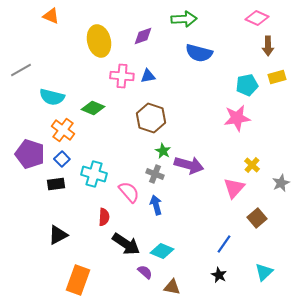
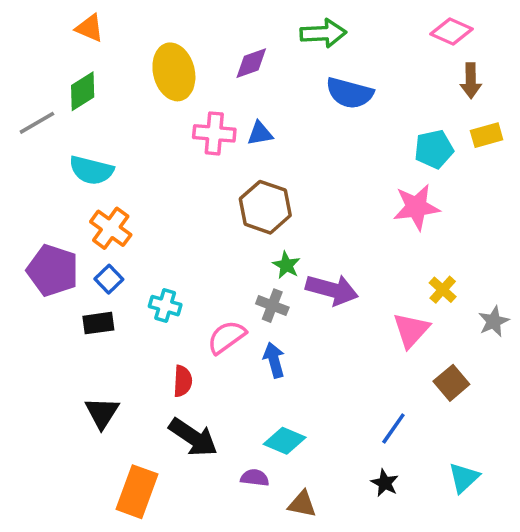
green diamond: (93, 108) -> (83, 91), moved, turned -55
cyan cross: (94, 174) -> (165, 306), size x0.7
pink semicircle: (129, 192) -> (227, 337), turned -85
black triangle: (58, 235) -> (102, 413), turned -30
black arrow: (126, 244) -> (193, 437), moved
purple semicircle: (145, 272) -> (255, 478), turned -35

